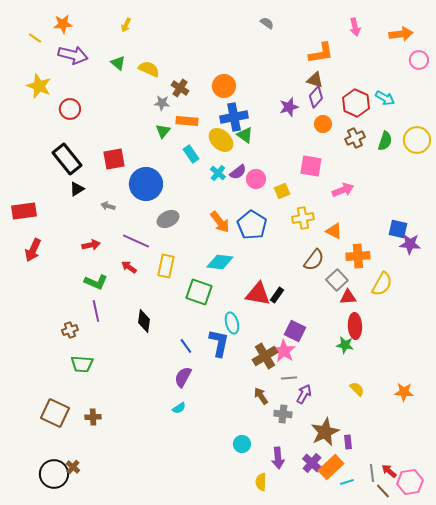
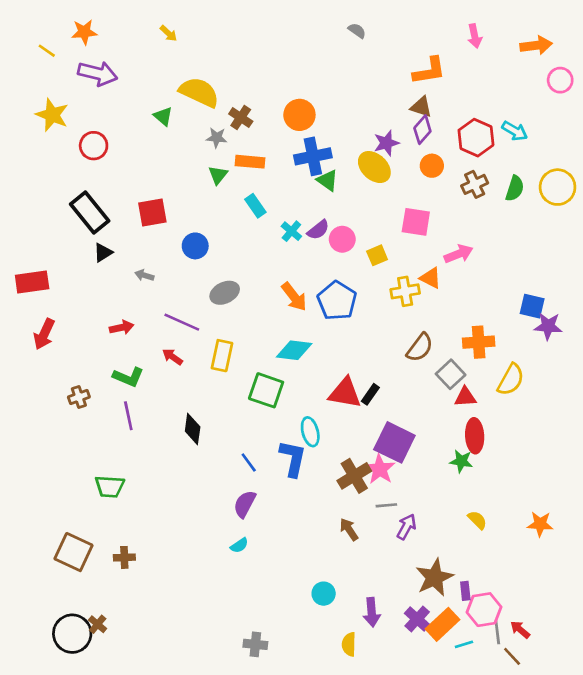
yellow arrow: (126, 25) -> (168, 33), turned -72
green triangle: (118, 63) -> (163, 116), moved
yellow semicircle: (149, 69) -> (199, 92), size x1.4
yellow ellipse: (221, 140) -> (374, 167), moved
blue circle: (146, 184) -> (195, 246), size x0.6
orange triangle: (334, 231) -> (431, 278), moved
brown cross: (70, 330) -> (79, 397), moved
purple square: (295, 331) -> (394, 442), size x1.4
gray cross: (283, 414) -> (255, 644), moved
pink hexagon: (410, 482) -> (484, 610), moved

